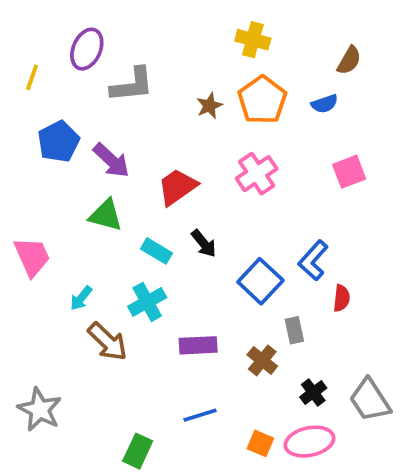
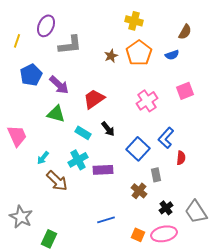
pink cross: (257, 174) -> (147, 101), moved
purple rectangle: (198, 345) -> (103, 170), moved
green rectangle: (138, 451) -> (49, 239), moved

